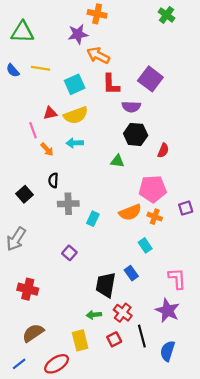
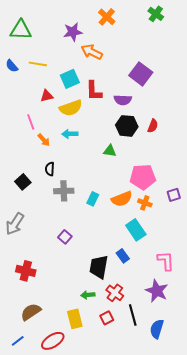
orange cross: (97, 14) -> (107, 17), moved, turned 30
red L-shape: (111, 84) -> (94, 91), moved
red triangle: (50, 113) -> (47, 96), moved
red semicircle: (163, 150) -> (153, 126), moved
cyan rectangle: (93, 219) -> (93, 199), moved
cyan rectangle: (145, 245) -> (136, 230), size x1.5

